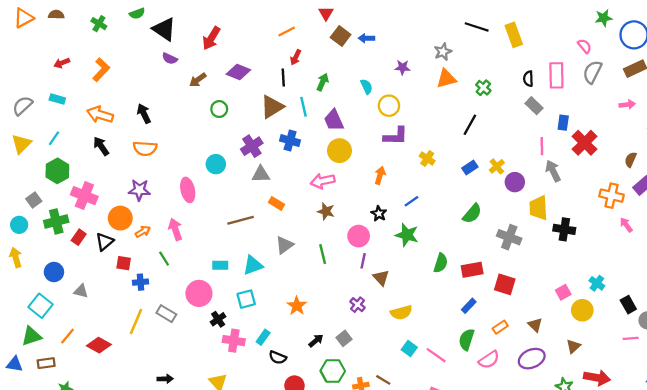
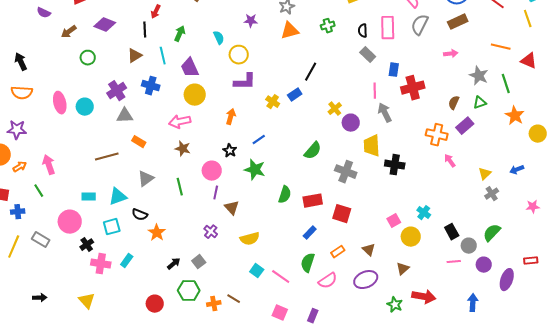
green cross: (483, 88) -> (328, 26), moved, turned 32
brown triangle: (272, 107) -> (135, 56), size x0.7
red cross: (585, 143) -> (413, 88), turned 30
blue rectangle: (470, 167) -> (295, 95), moved
pink ellipse: (188, 190) -> (60, 103), moved
black semicircle: (278, 357) -> (140, 215), moved

